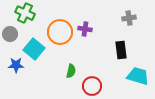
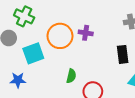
cyan square: (34, 49) -> (33, 53), turned 30
blue star: (16, 65) -> (18, 80), moved

